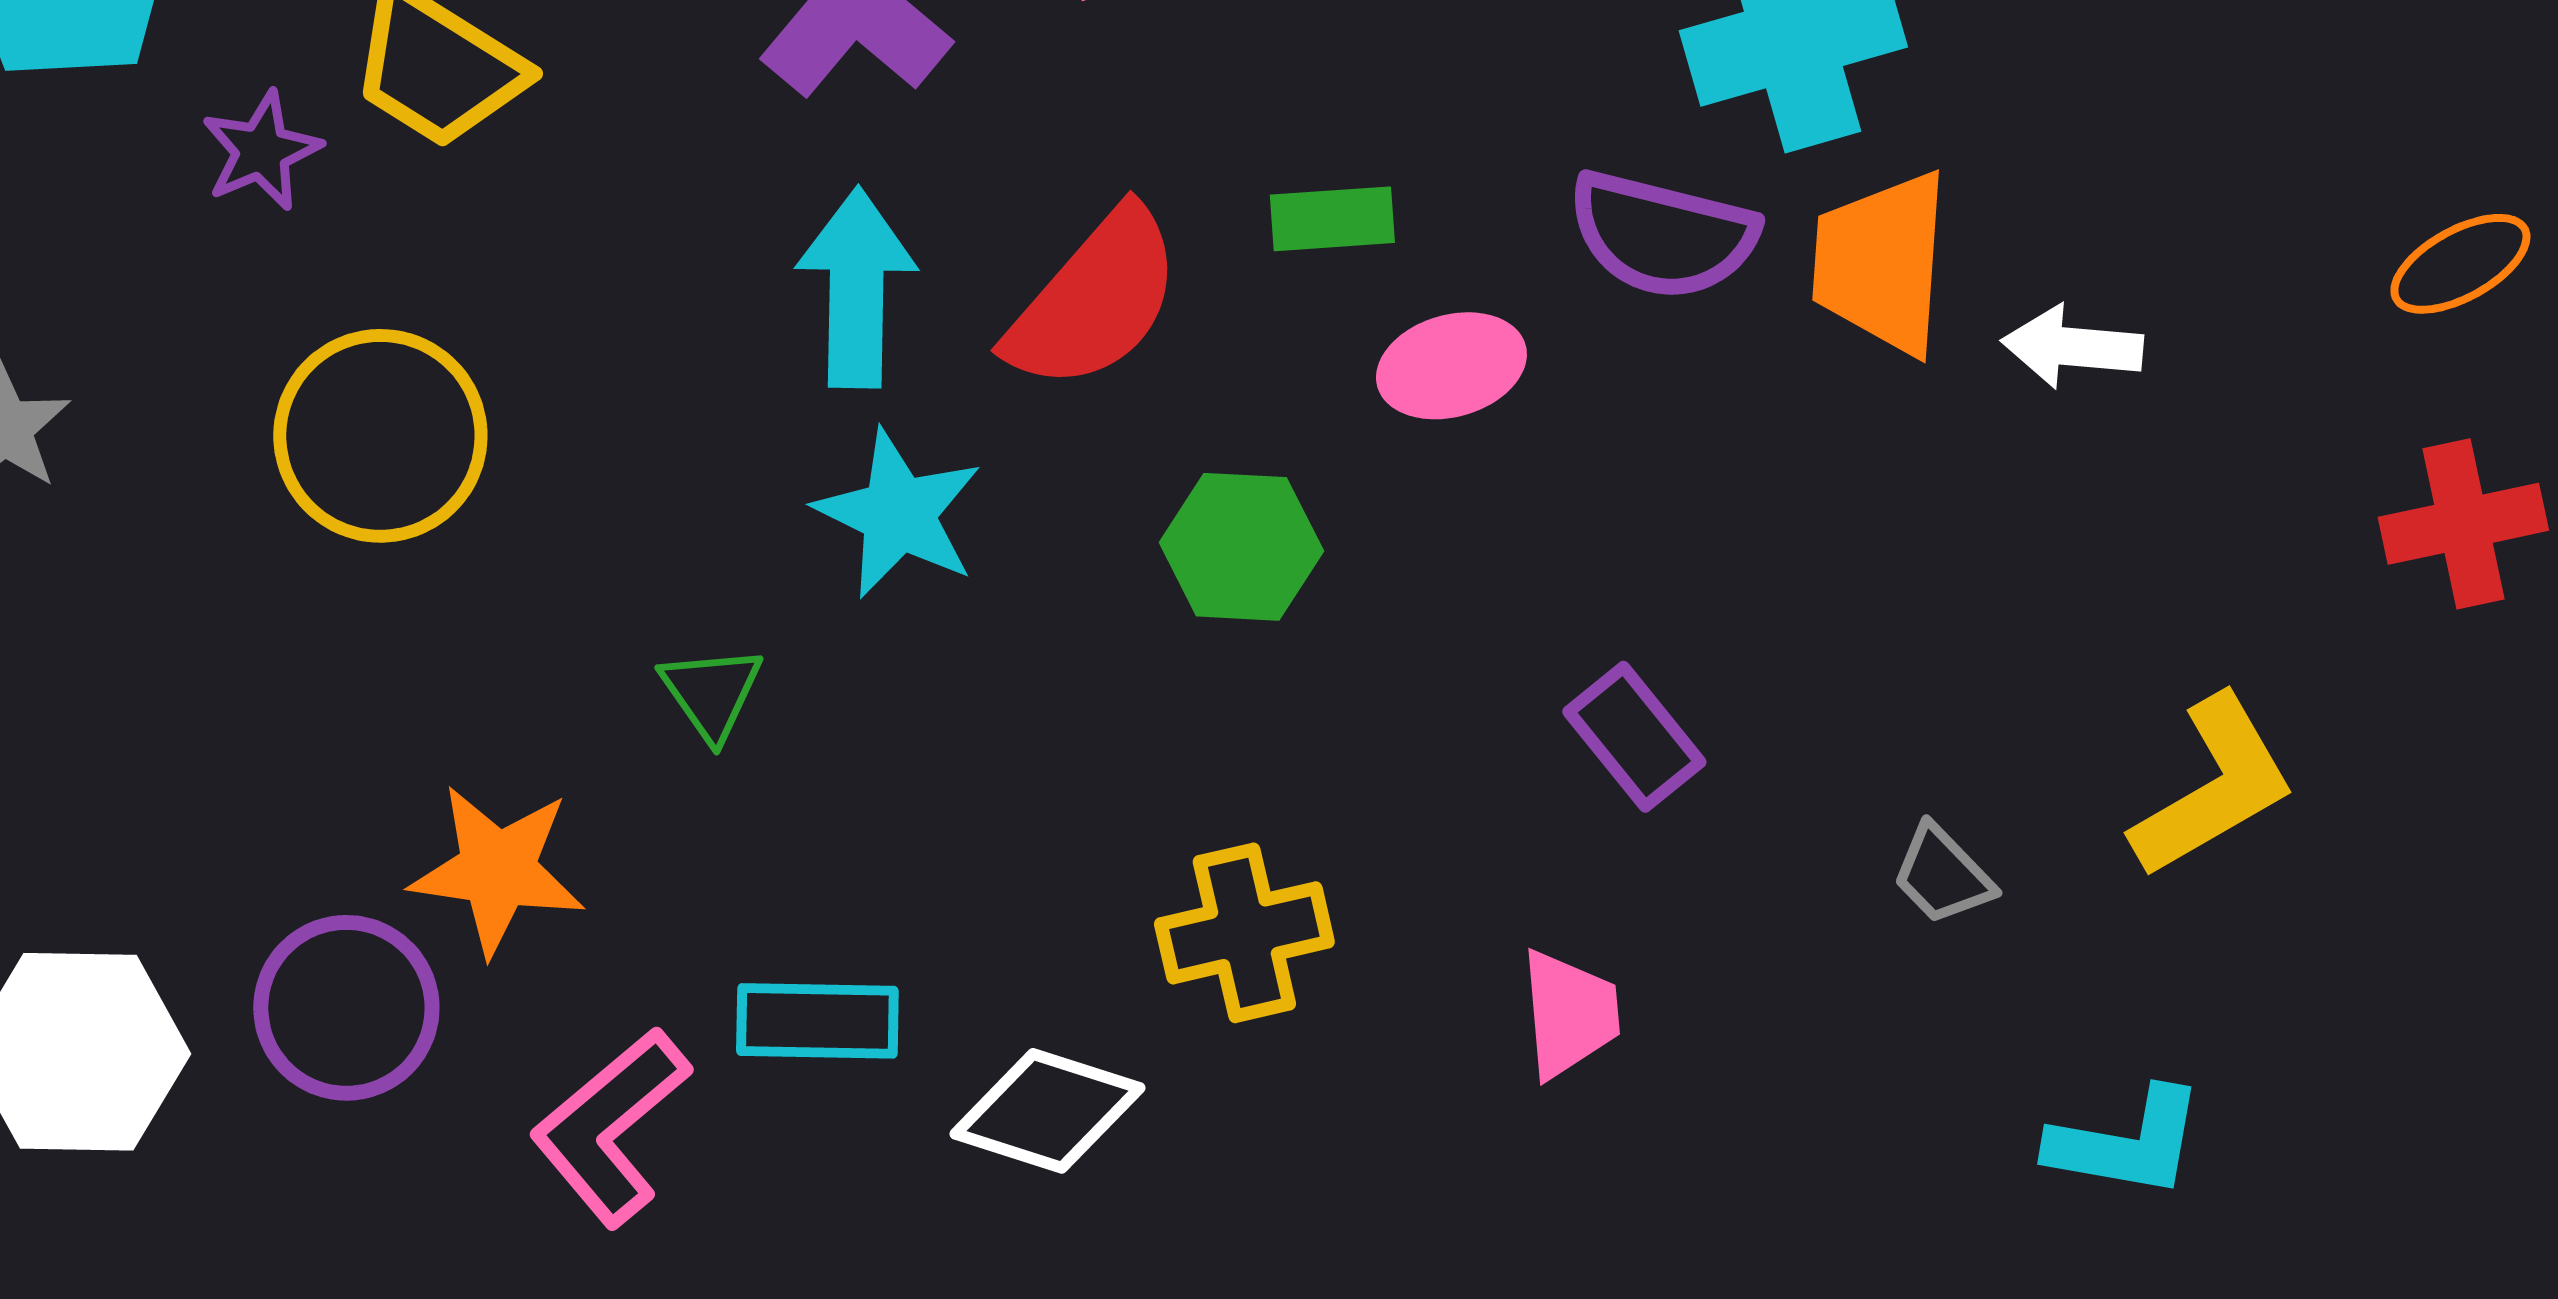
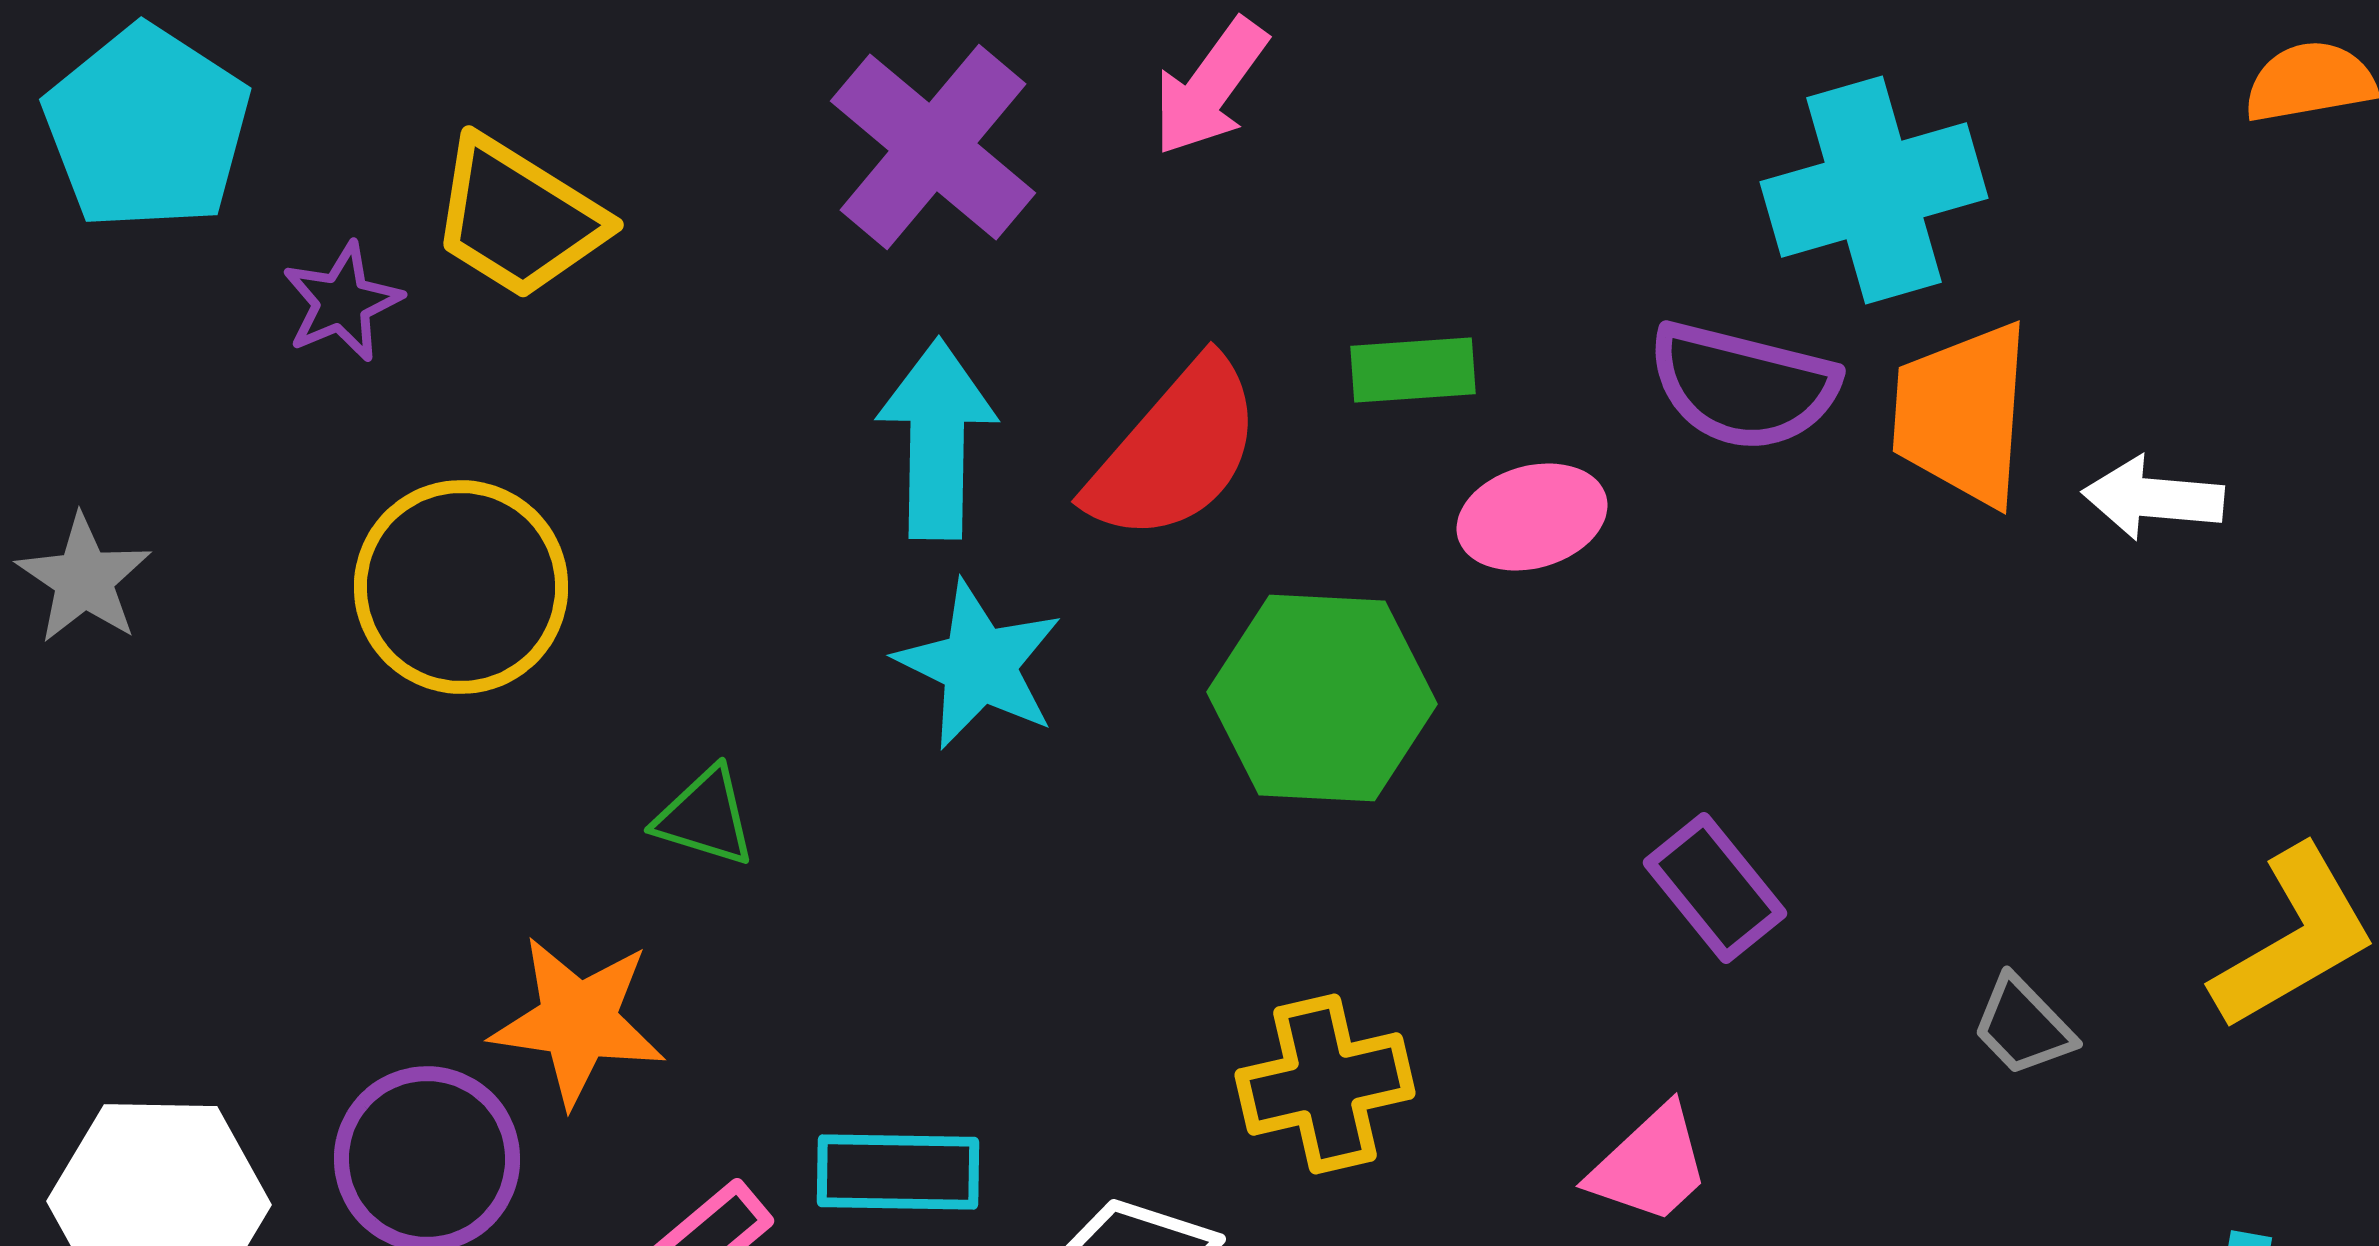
green hexagon: (1241, 547) -> (1322, 698), size x1.4
green triangle: (711, 693) -> (705, 817), moved, turned -38
pink trapezoid: (1569, 1014) -> (1650, 1165), turned 52

